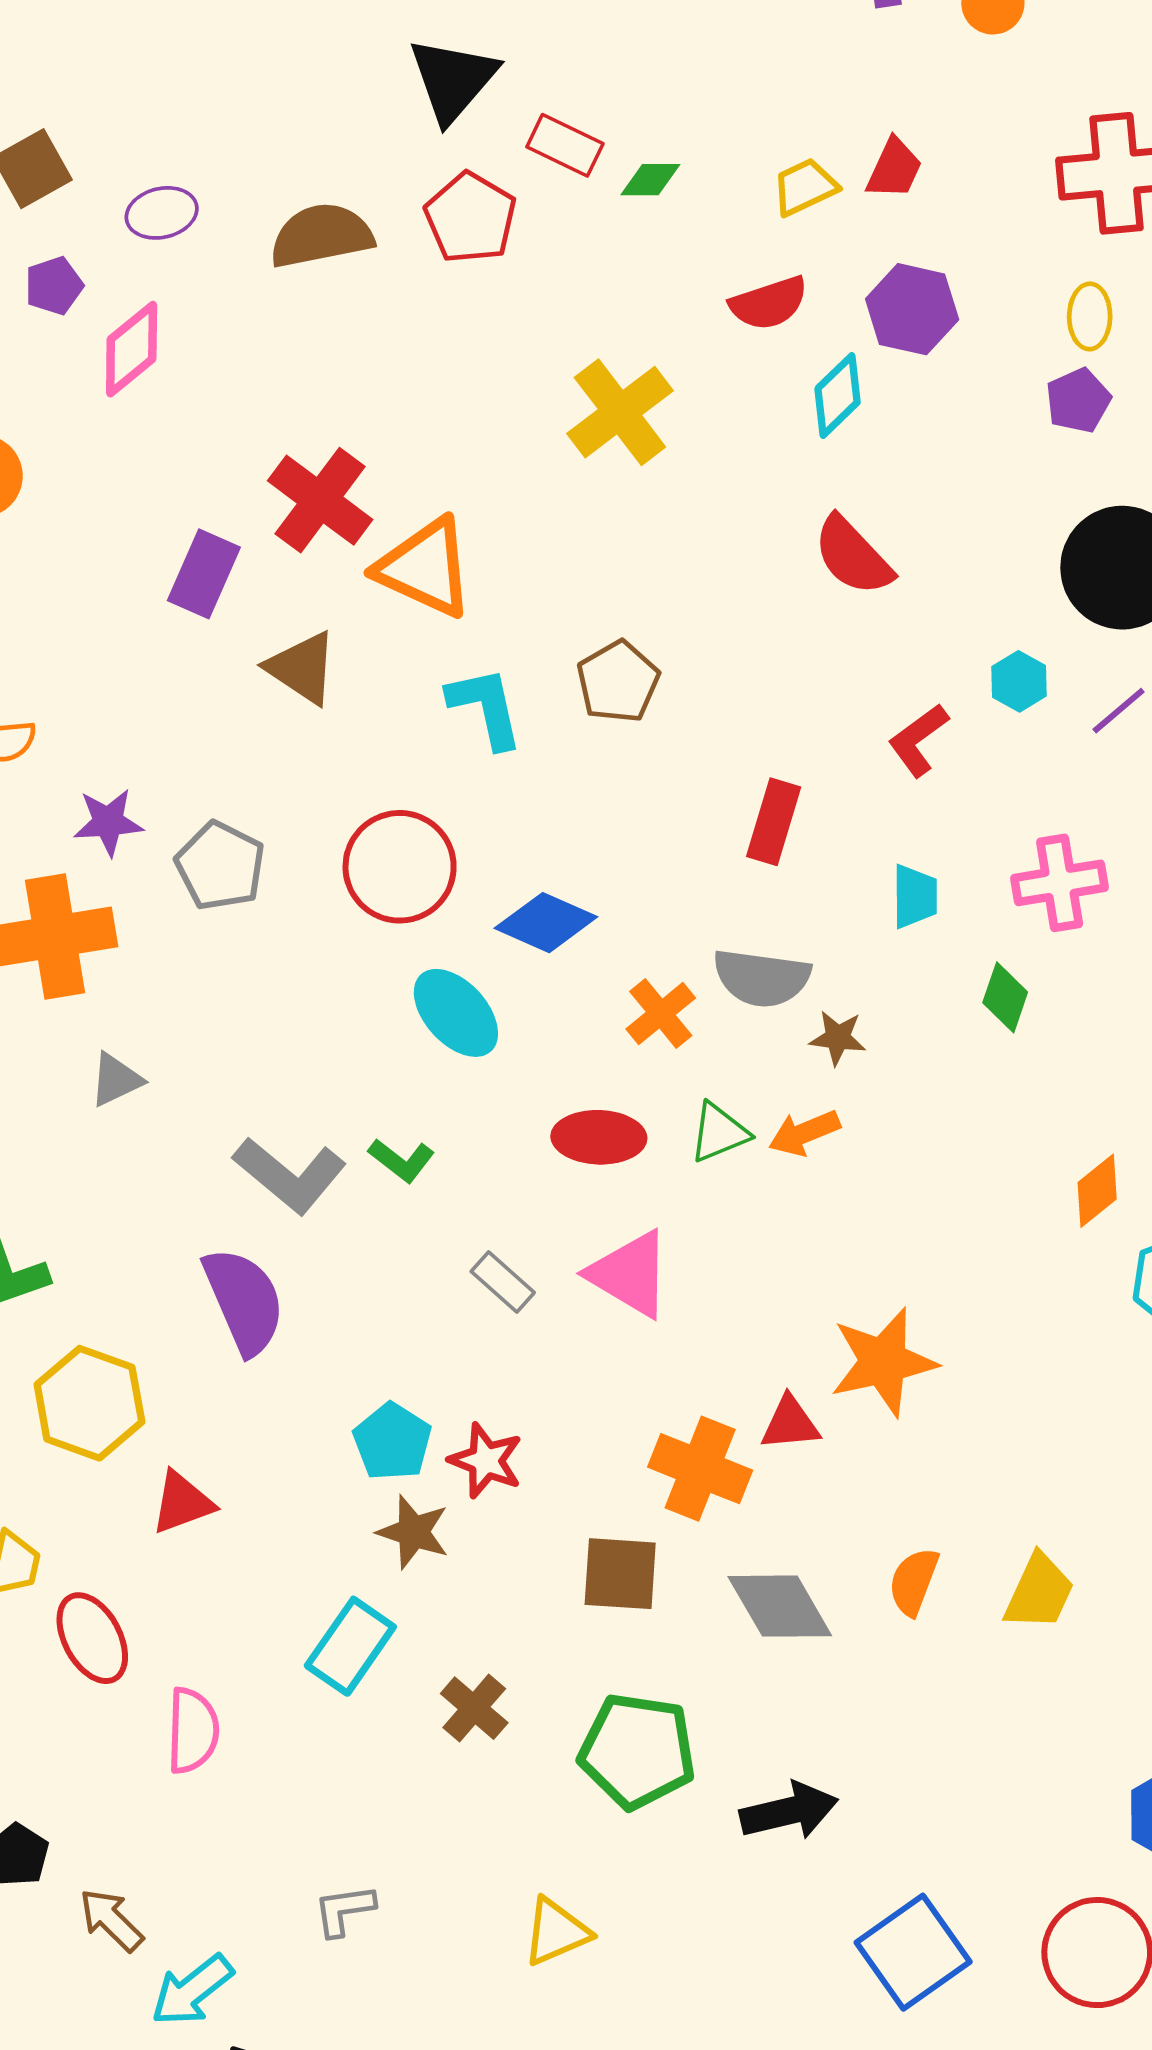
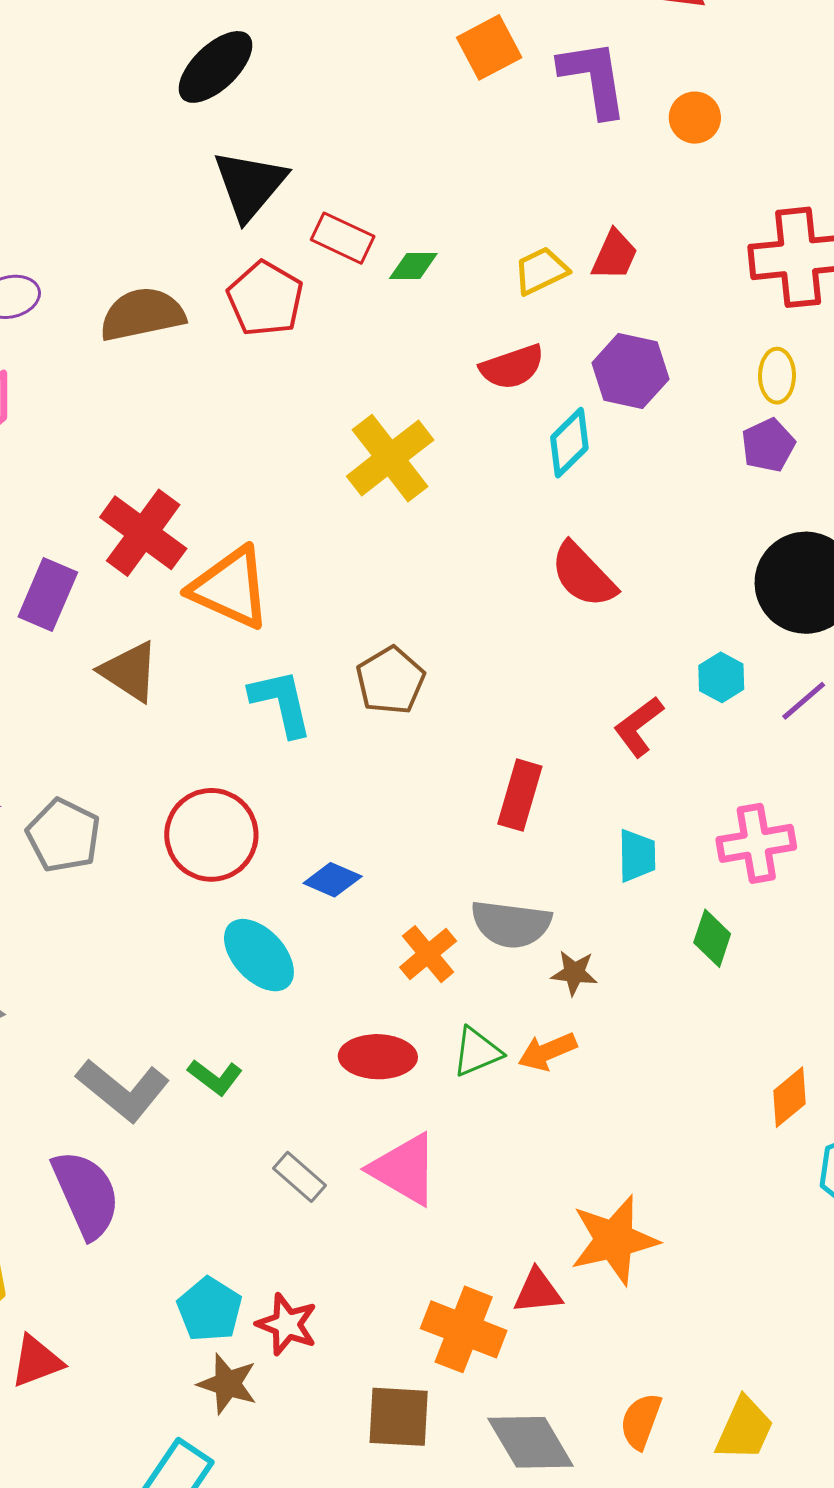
blue diamond: (546, 923) -> (333, 880), size x0.7

